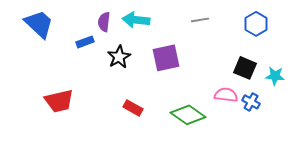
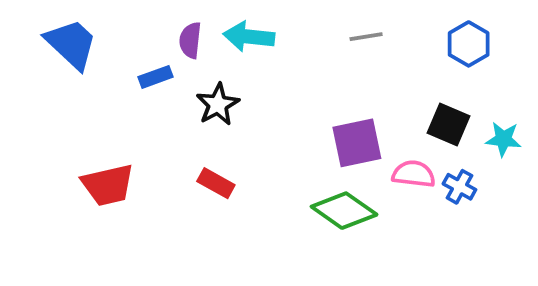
purple square: (166, 58) -> (357, 143), moved
red rectangle: (133, 108) -> (216, 183), moved

